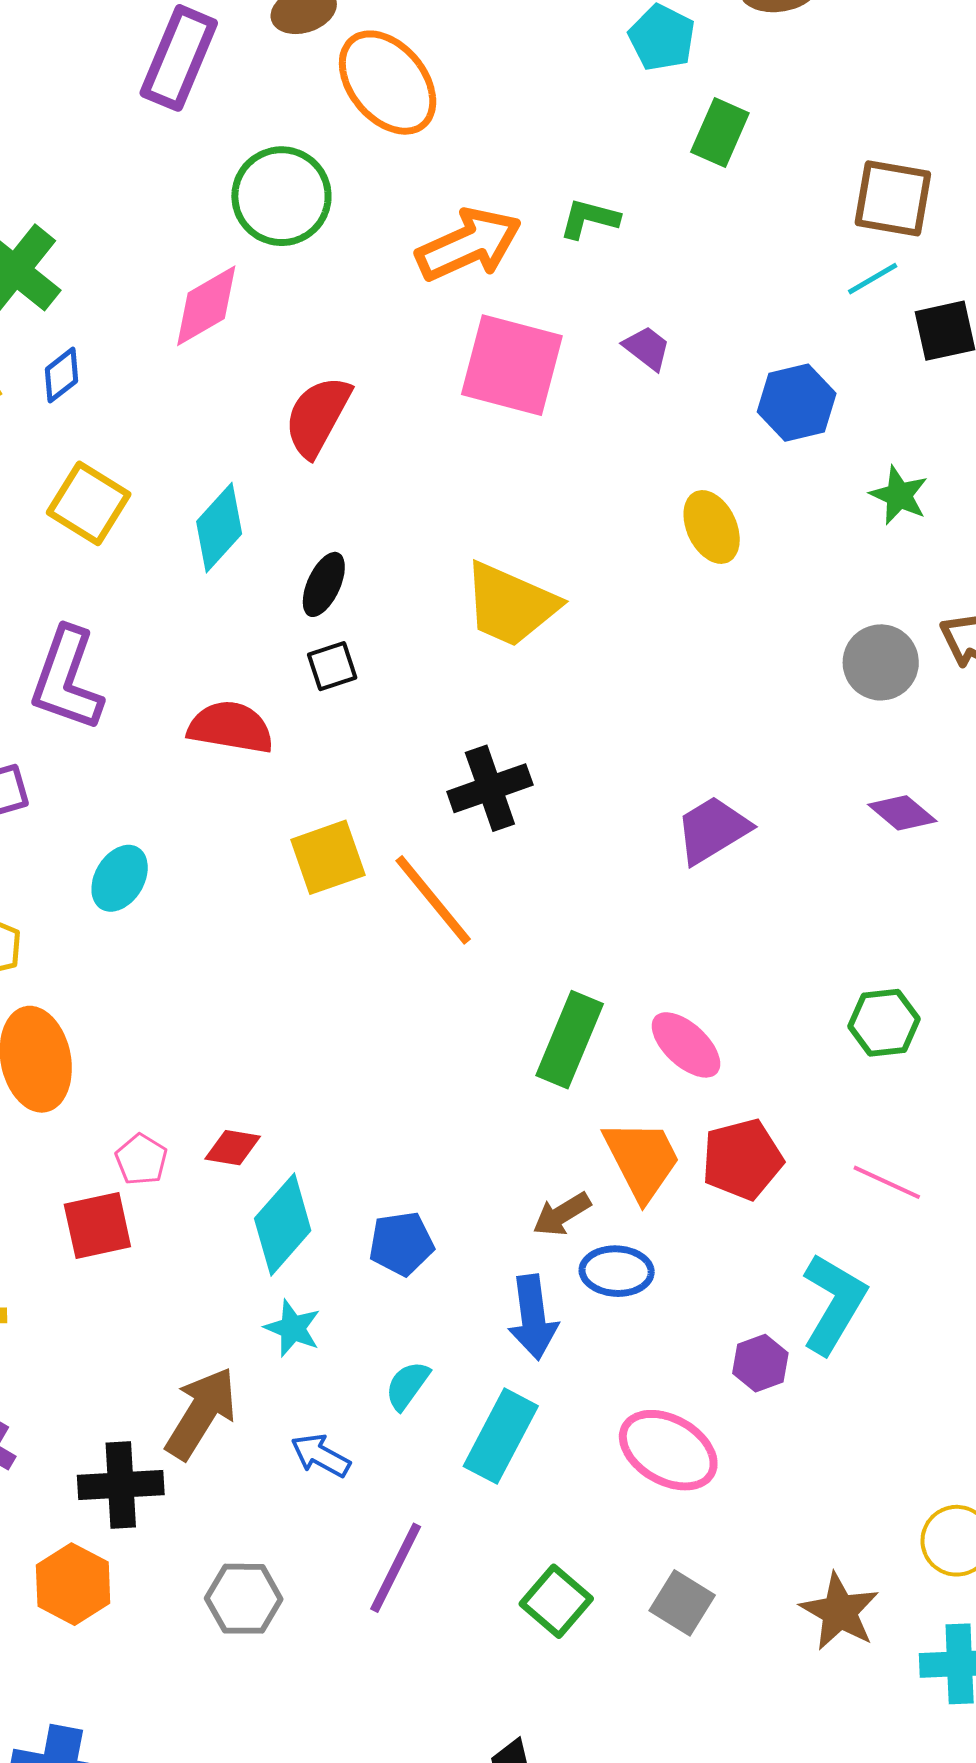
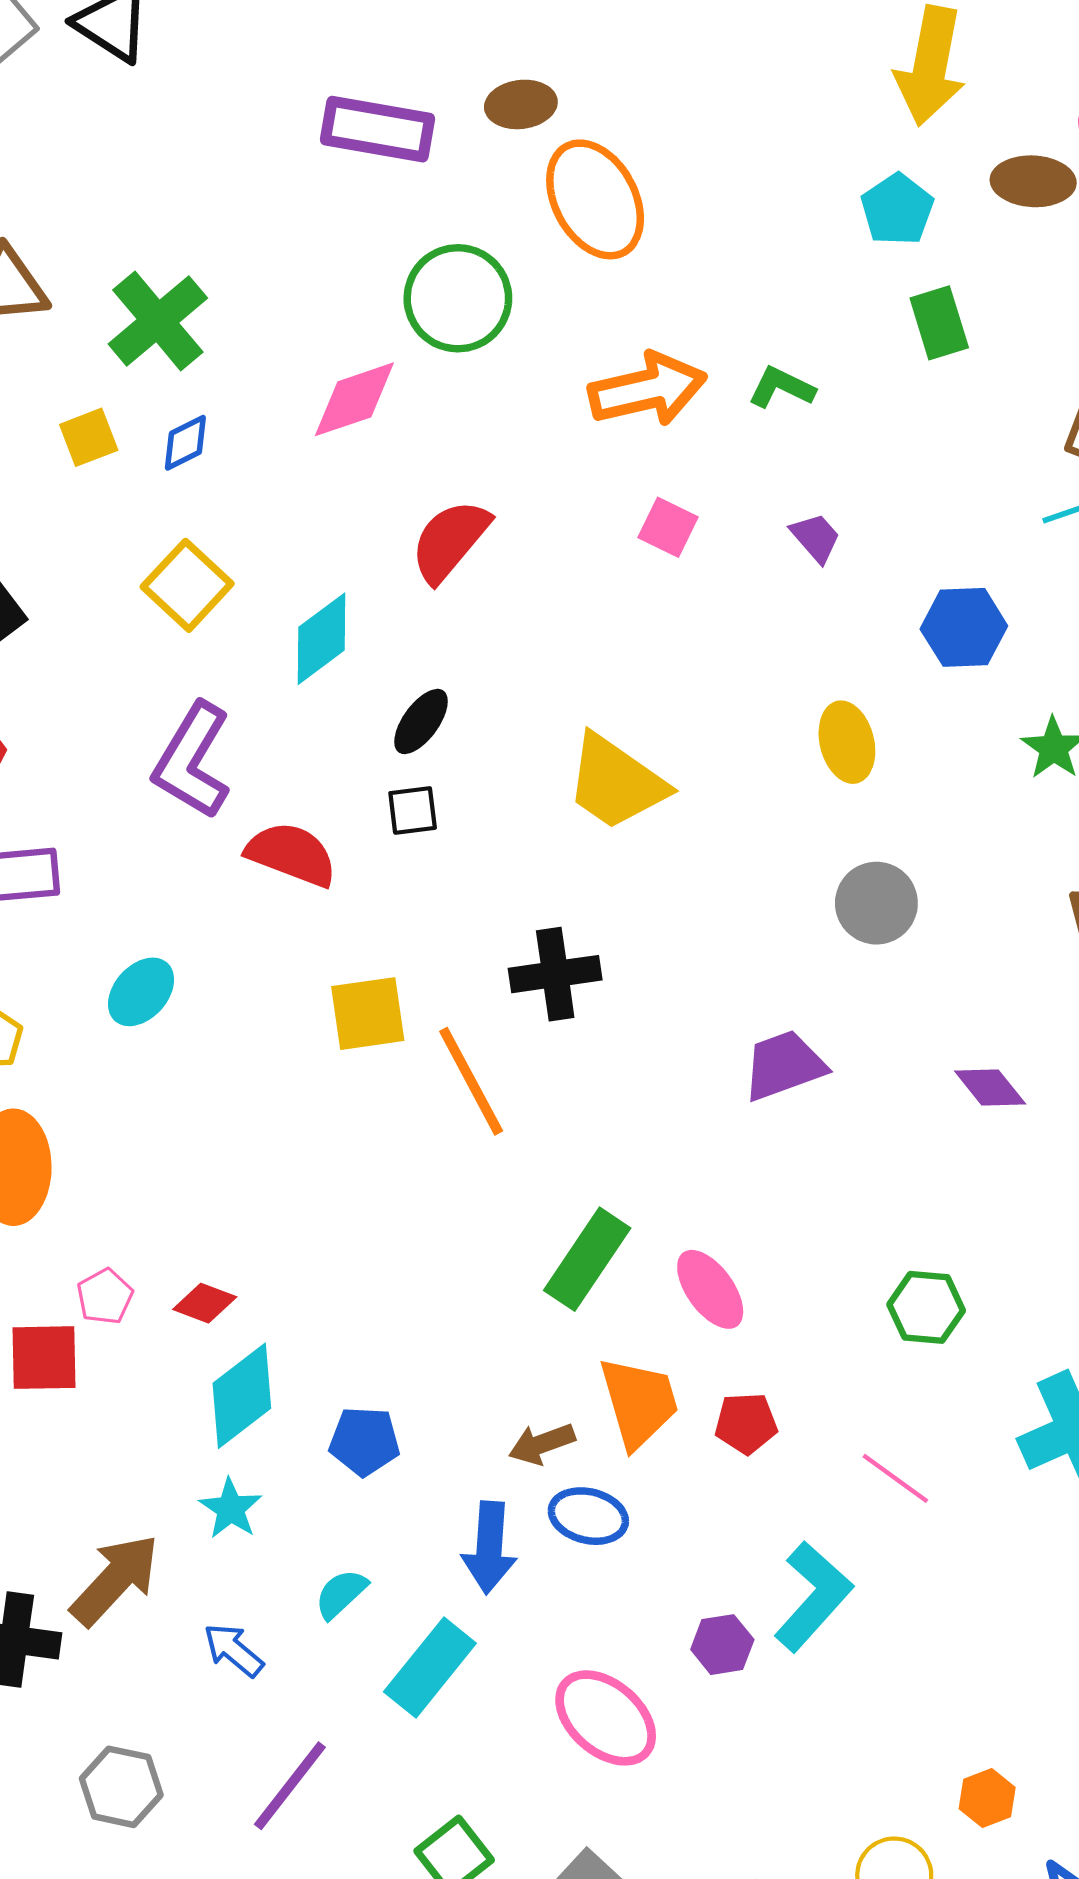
purple rectangle: (179, 58) -> (378, 129), turned 66
green rectangle: (720, 132) -> (939, 323), turned -52
pink square: (512, 365) -> (668, 527), size x0.5
gray circle: (881, 662) -> (876, 903), moved
purple L-shape: (67, 679) -> (192, 761), moved
red pentagon: (742, 1159) -> (746, 1423), size x0.7

